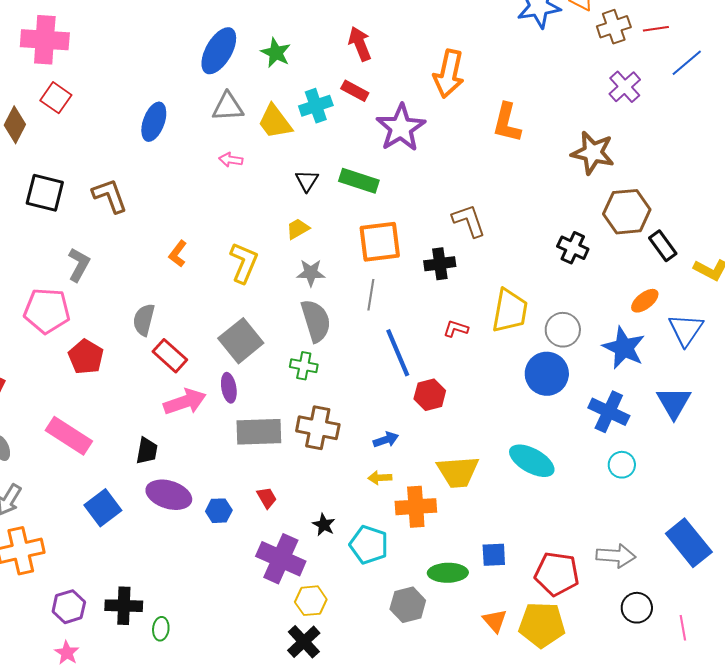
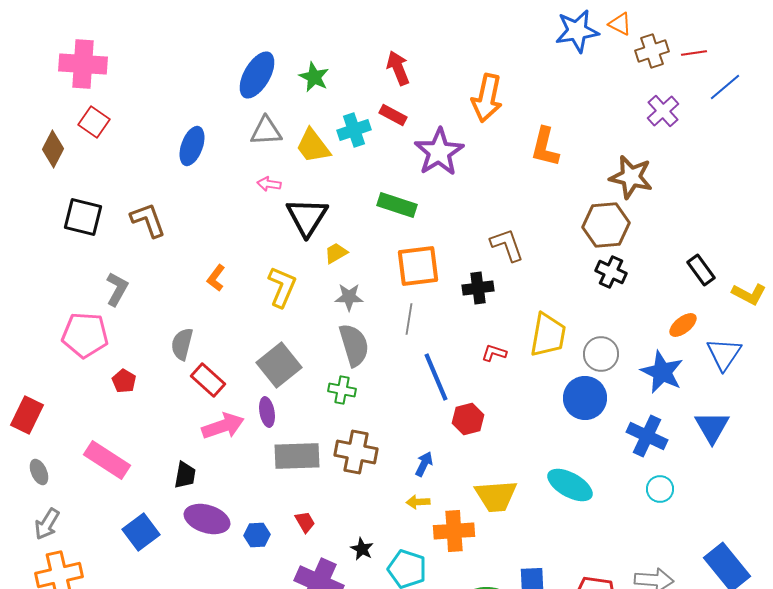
black triangle: (307, 181) -> (307, 217), moved, size x1.8
brown hexagon: (627, 212) -> (606, 225), moved
red pentagon: (86, 357) -> (124, 381), size x0.7
blue arrow: (386, 440) -> (424, 464), turned -45

